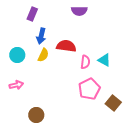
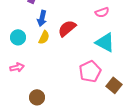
red semicircle: (66, 46) -> (67, 28), turned -48
cyan triangle: (104, 60) -> (105, 42), size x1.5
pink semicircle: (85, 62) -> (102, 12), moved, turned 64

